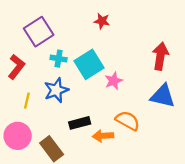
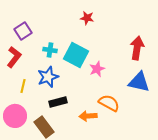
purple square: (39, 32) -> (23, 31), moved, size x0.7
cyan square: (89, 64) -> (76, 55), turned -30
black rectangle: (80, 123) -> (58, 102), moved

